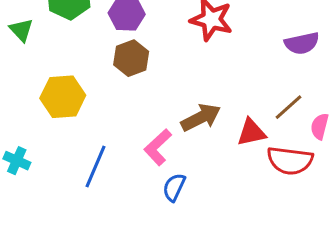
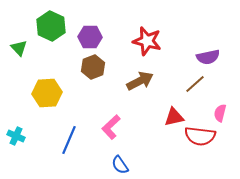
brown line: (288, 107) -> (195, 84), moved
brown arrow: (201, 117) -> (140, 81), moved
blue semicircle: (174, 187) -> (120, 165), moved, turned -60

